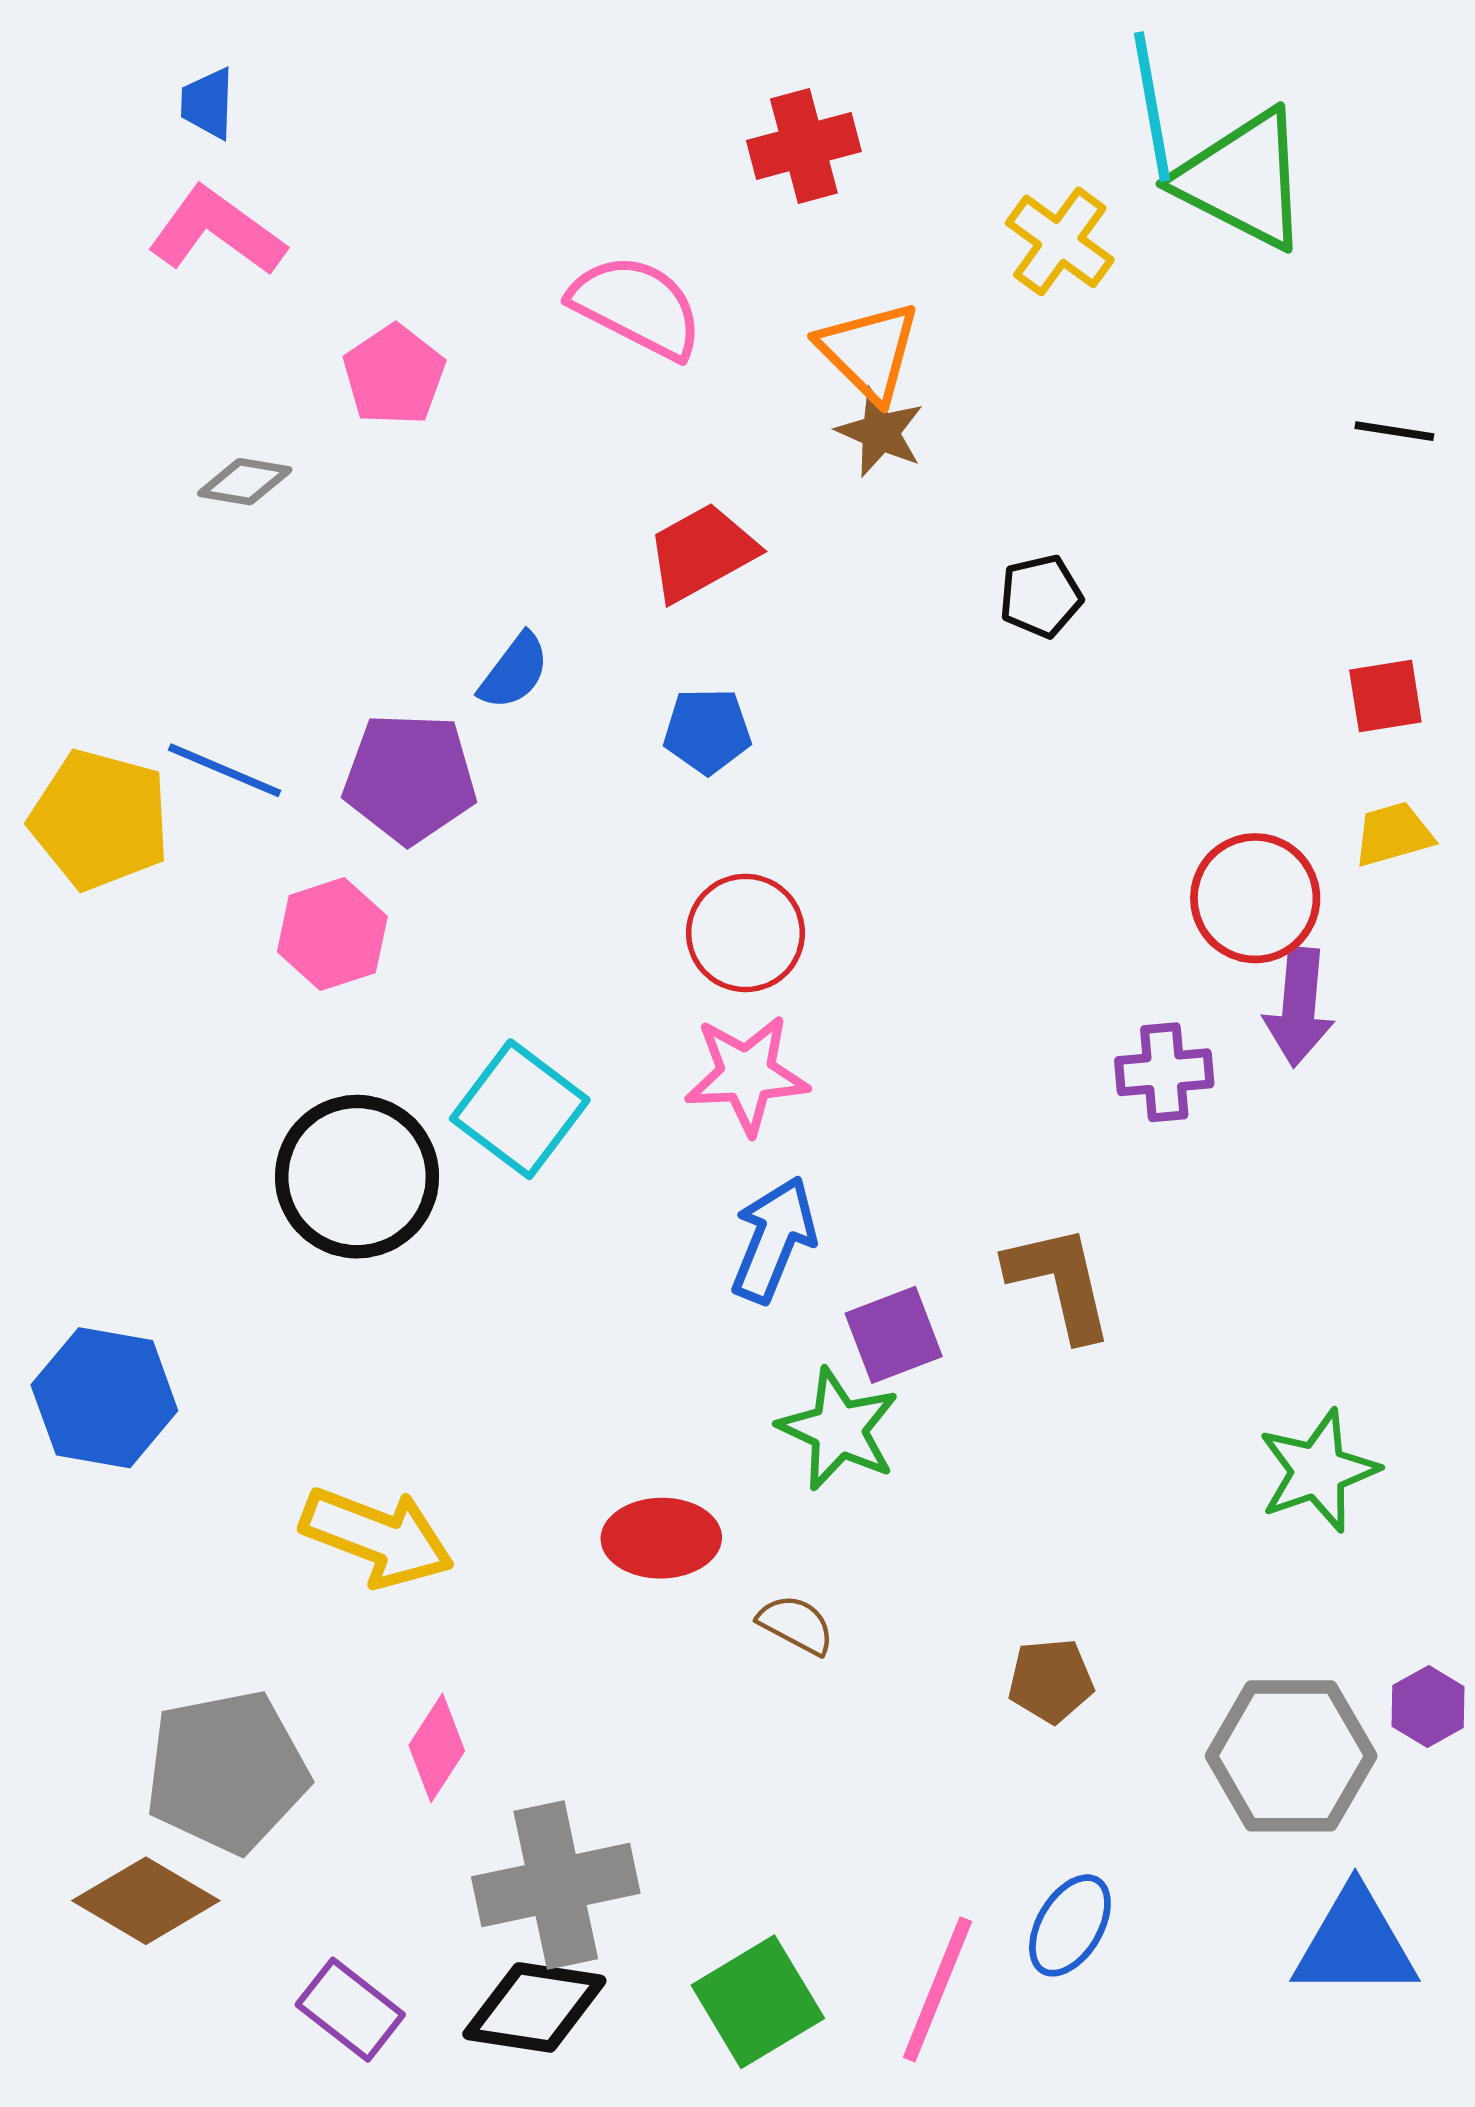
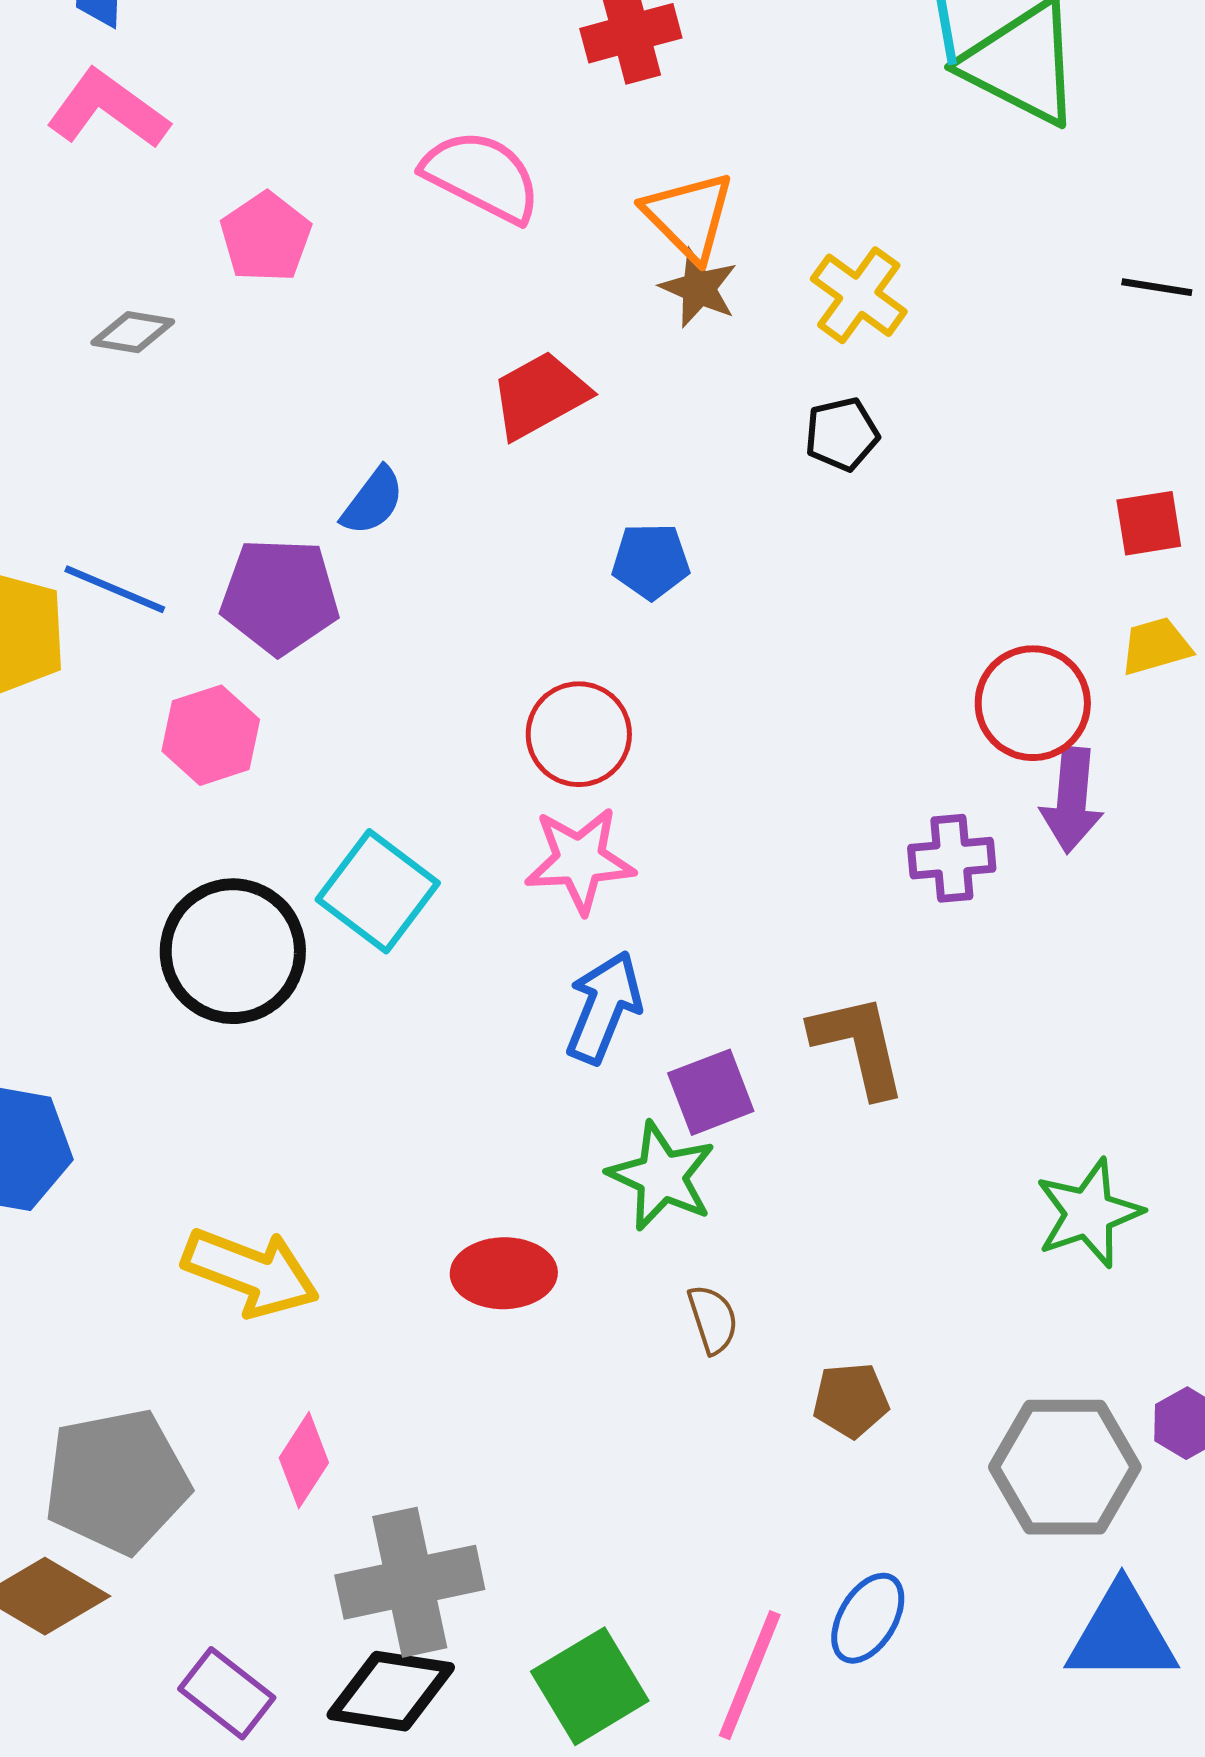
yellow cross: (1060, 241) -> (859, 295), moved
blue pentagon: (707, 731) -> (651, 561), moved
brown semicircle: (796, 1625) -> (713, 1319), moved, turned 44

